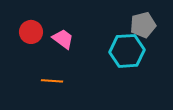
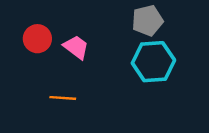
gray pentagon: (143, 25) -> (147, 21), moved

